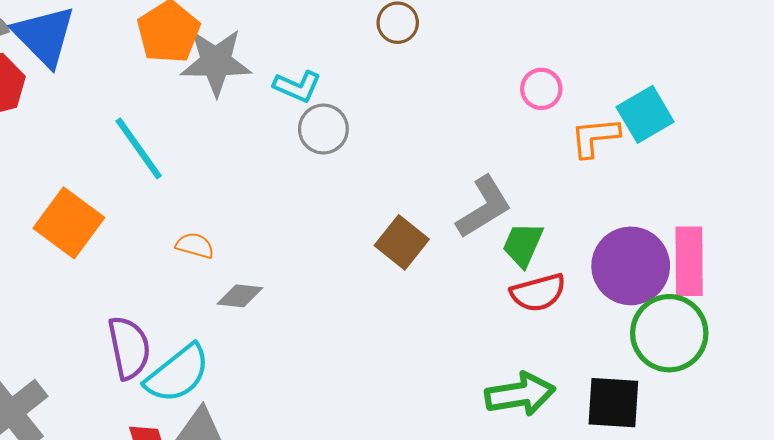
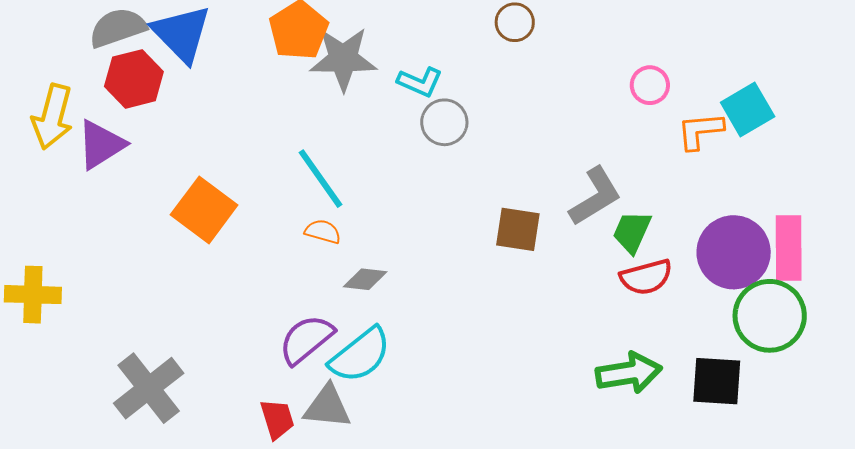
cyan line: (139, 148) -> (321, 179), moved
brown square: (402, 242) -> (518, 229), turned -30
purple semicircle: (129, 348) -> (306, 339), moved, turned -118
cyan semicircle: (178, 374) -> (360, 355), moved

